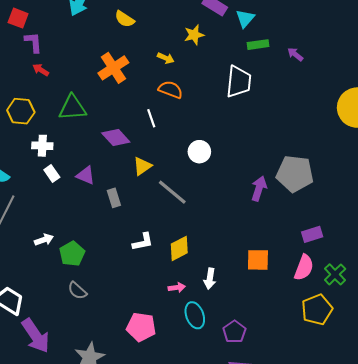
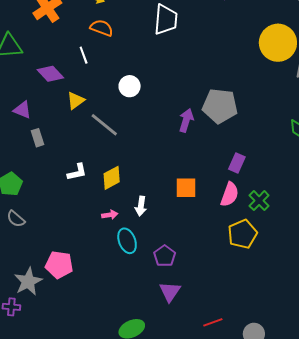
gray rectangle: (114, 198) -> (38, 138), moved
purple rectangle: (312, 234) -> (237, 163), turned -48
pink pentagon: (141, 327) -> (59, 265), moved

